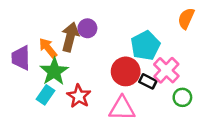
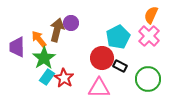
pink cross: (166, 70) -> (149, 36), moved
cyan rectangle: (45, 95) -> (47, 77), moved
green circle: (182, 97) -> (148, 79), size x1.6

